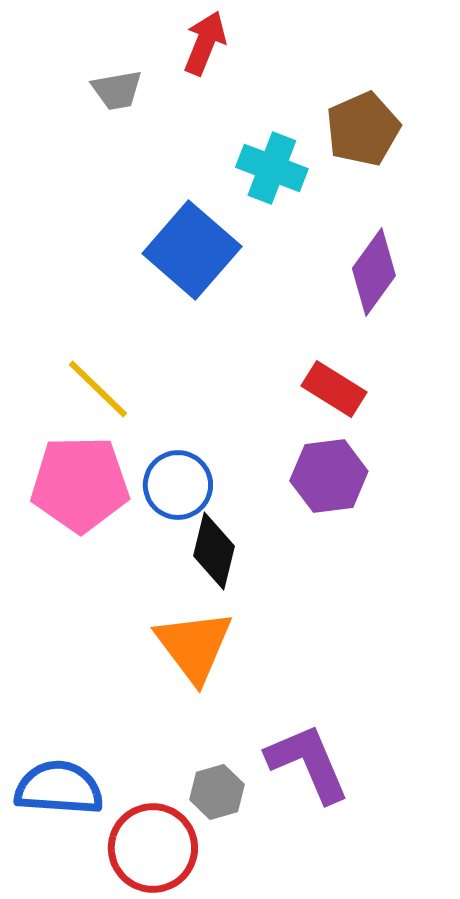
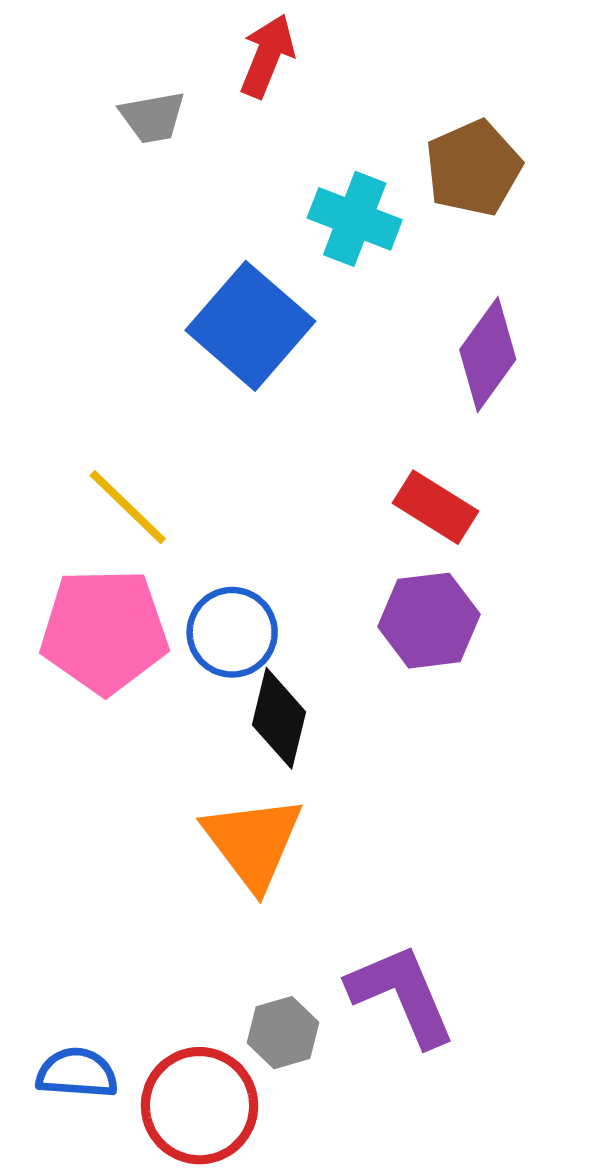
blue semicircle: (59, 788) -> (77, 1073), moved, size x0.7

